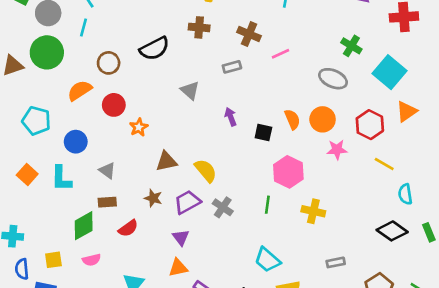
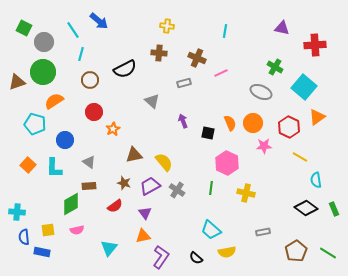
cyan line: (84, 27) -> (81, 54), moved
orange semicircle: (80, 90) -> (54, 101), moved
red semicircle: (128, 228) -> (115, 206), moved

